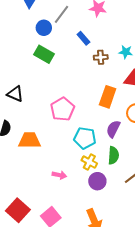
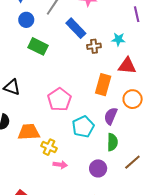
blue circle: (44, 28) -> (26, 20), moved
blue rectangle: (83, 38) -> (76, 28), size x1.5
cyan pentagon: (85, 138) -> (83, 127), turned -30
yellow cross: (89, 162) -> (49, 147), moved

